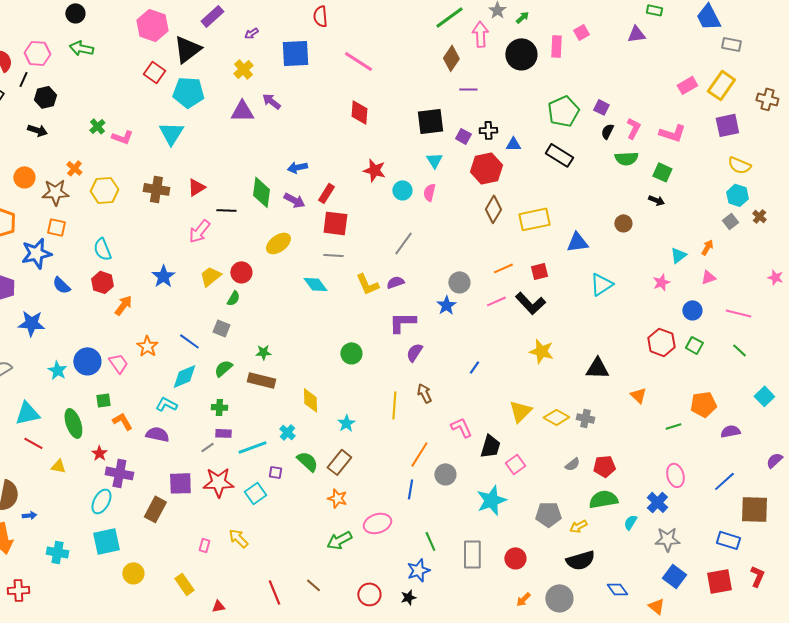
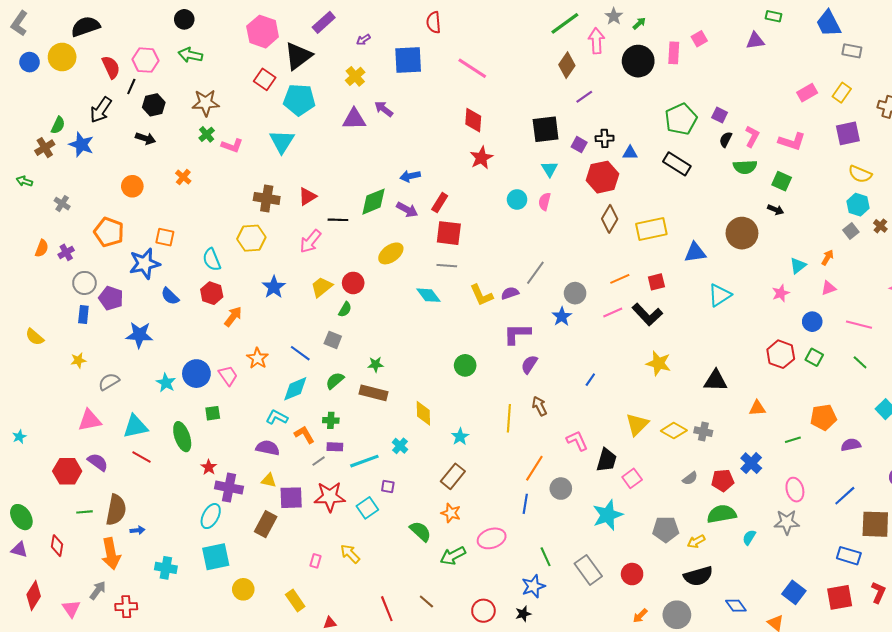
yellow rectangle: (721, 85) -> (842, 93), size x0.7
purple line: (468, 89) -> (584, 97), turned -36
red star: (374, 170) -> (481, 158), moved, turned 30
yellow hexagon: (104, 190) -> (251, 238), moved
brown star: (55, 192) -> (206, 103), moved
green diamond: (261, 192) -> (374, 202), turned 60
brown circle: (623, 223) -> (742, 233), size x1.8
gray line: (403, 243) -> (535, 273), moved
orange triangle: (638, 395) -> (757, 408), turned -48
orange L-shape: (122, 421) -> (304, 435), moved
green semicircle: (307, 461) -> (420, 531), moved
yellow triangle: (58, 466) -> (269, 480), moved
blue cross: (657, 502) -> (751, 463), moved
gray star: (667, 539) -> (787, 522), moved
gray rectangle: (472, 554) -> (588, 570), turned -36

